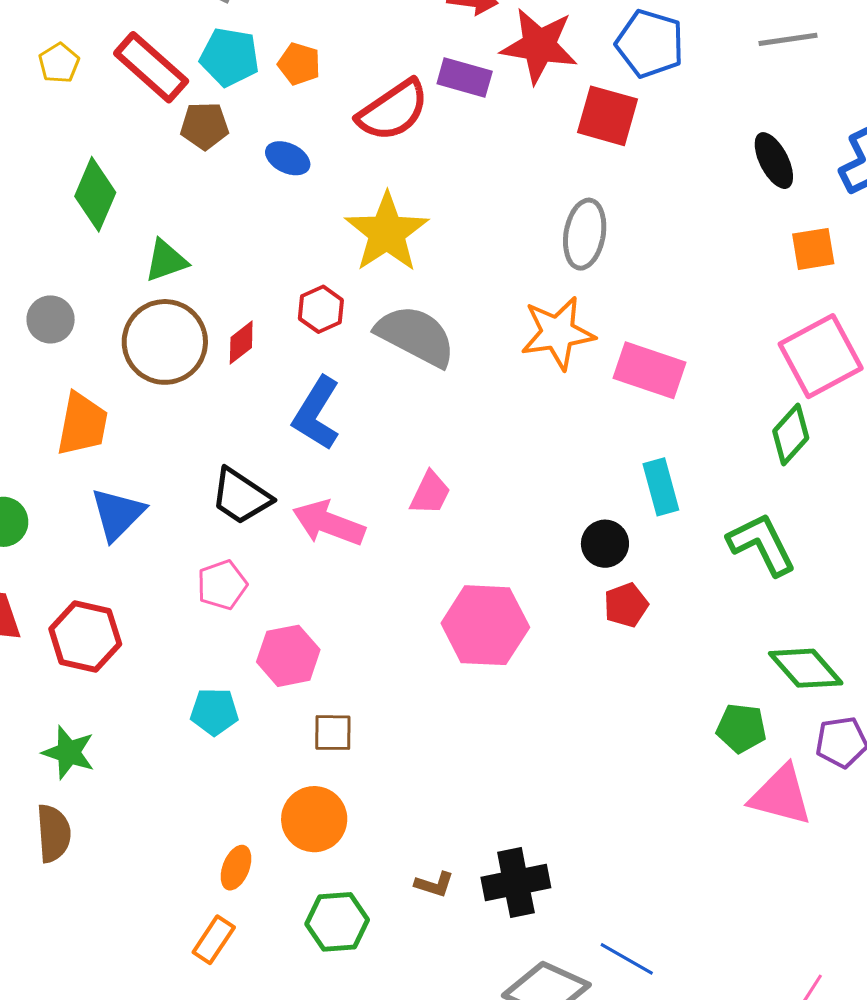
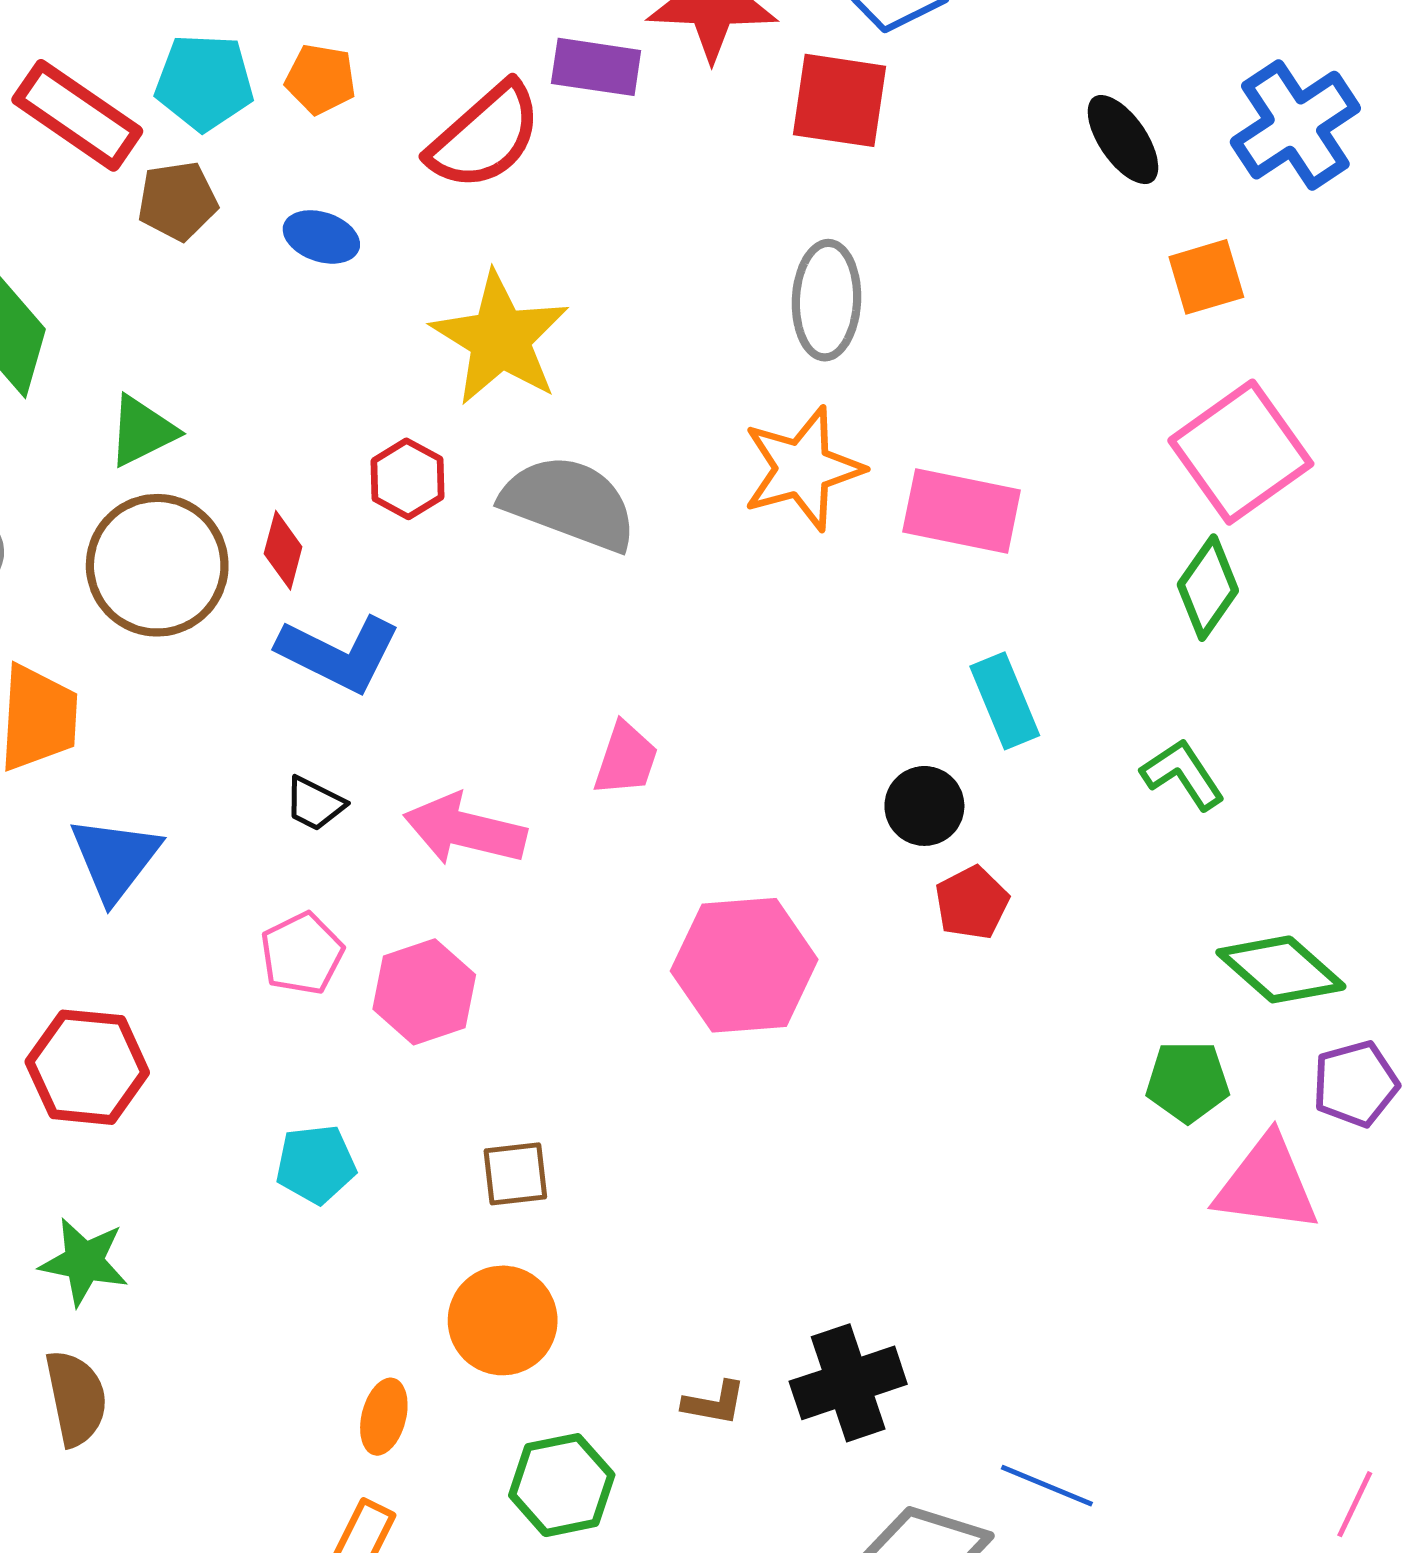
red diamond: (241, 343) -> (283, 550), turned -30
blue L-shape: (317, 413) -> (339, 654), moved, turned -88
black trapezoid: (241, 496) -> (315, 804), size x0.6
green L-shape: (762, 544) -> (1183, 774), size x0.7
pink hexagon: (288, 656) -> (424, 992), moved

